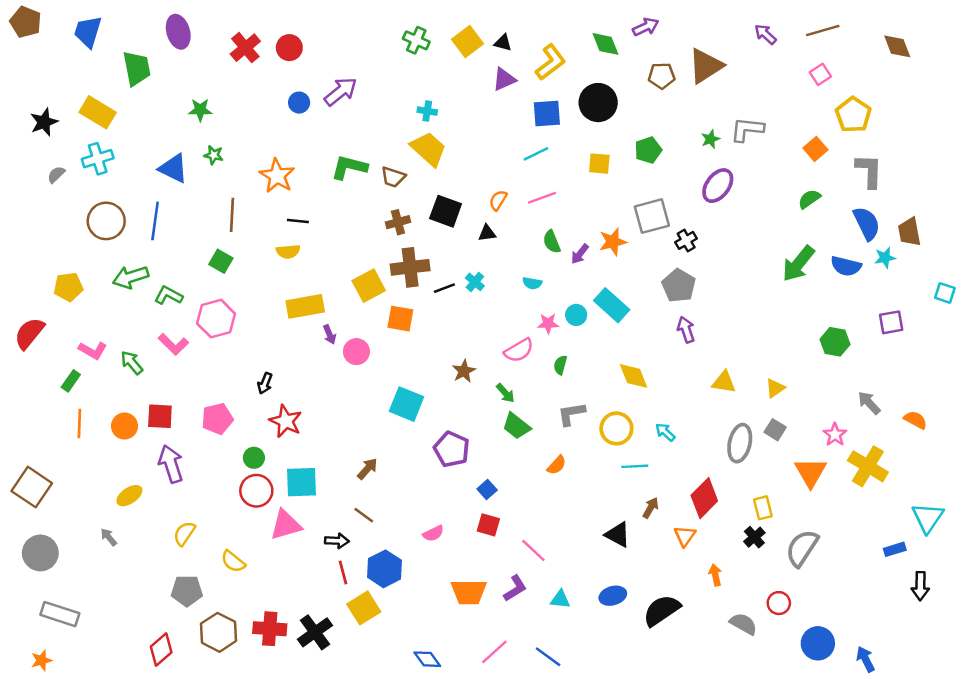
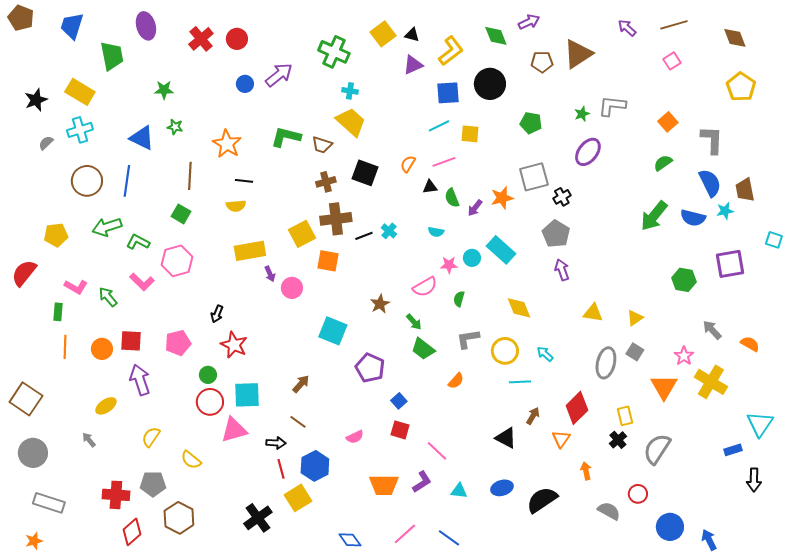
green cross: (416, 40) -> (334, 52), moved, size x1.4
yellow pentagon: (853, 115) -> (741, 87), moved
green pentagon: (648, 150) -> (531, 123), turned 30
yellow square: (599, 164) -> (470, 134), moved
black triangle: (487, 233) -> (430, 187), moved
purple square: (891, 322) -> (730, 264), size x1.4
green rectangle: (71, 381) -> (58, 312), turned -30
red cross: (270, 629) -> (116, 495), moved

